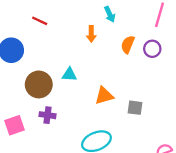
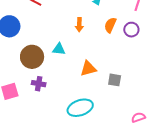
orange arrow: (91, 34) -> (79, 25), moved

